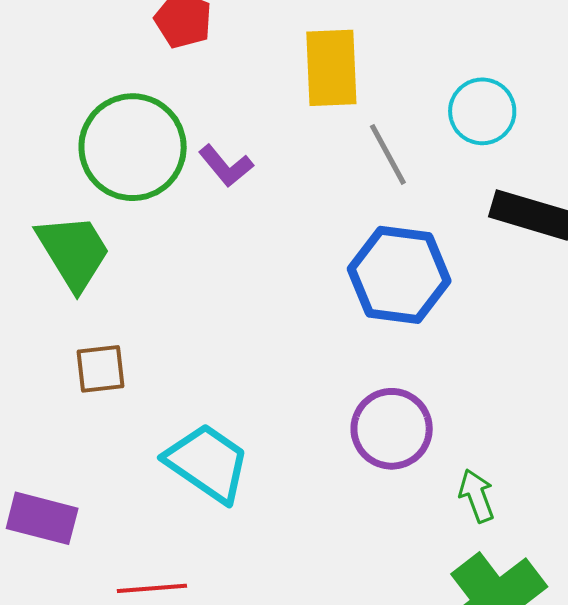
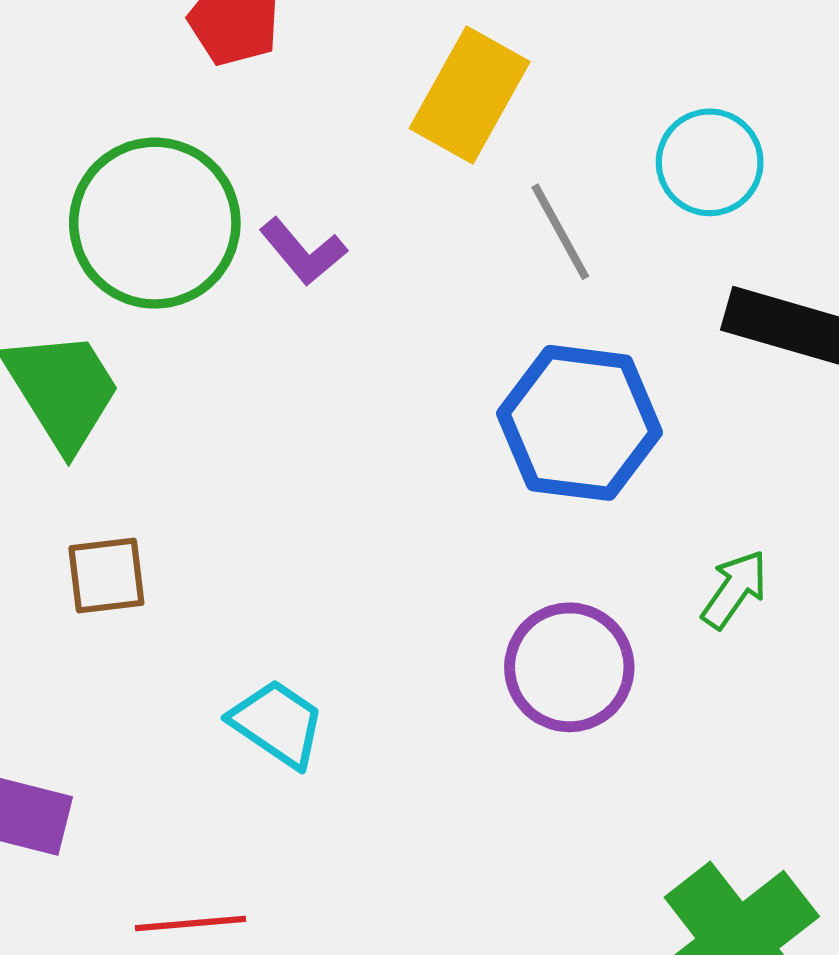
yellow rectangle: (331, 68) -> (470, 95), turned 32
cyan trapezoid: (207, 463) -> (277, 723), size x0.7
green arrow: (477, 496) -> (735, 589), moved, turned 56

